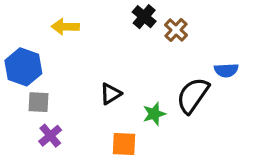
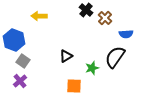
blue semicircle: (226, 70) -> (126, 34), moved
gray square: (38, 102) -> (23, 61), turned 32
purple cross: (50, 136) -> (20, 81), moved

